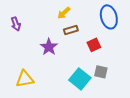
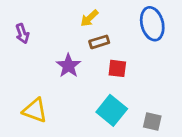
red square: (94, 45) -> (117, 68), moved, turned 32
gray square: (101, 72) -> (152, 122), moved
yellow triangle: (25, 79) -> (35, 110), turned 30

